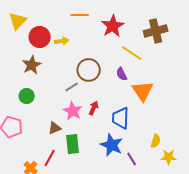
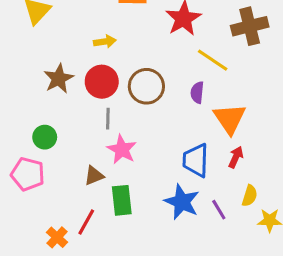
red circle: (40, 37) -> (102, 82), moved
purple semicircle: (122, 74) -> (197, 92), turned 32
gray line: (72, 87) -> (108, 119), moved, turned -56
green circle: (27, 96) -> (45, 137), moved
red arrow: (94, 108) -> (236, 157), moved
purple line: (132, 159) -> (219, 210), moved

